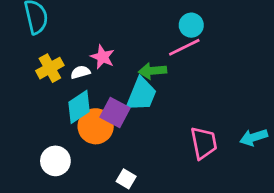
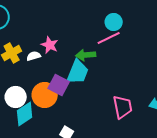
cyan diamond: (79, 107) -> (25, 114), moved
white circle: (55, 161) -> (16, 97), moved

